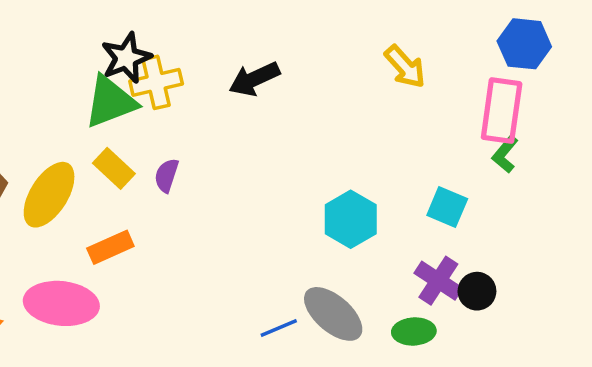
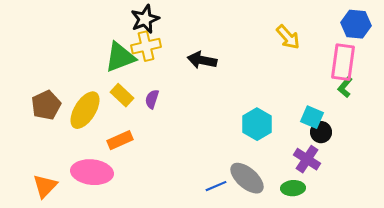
black star: (126, 58) -> (145, 19), moved
black arrow: (254, 79) -> (202, 60), moved, turned 36
black circle: (477, 291) -> (321, 132), moved

